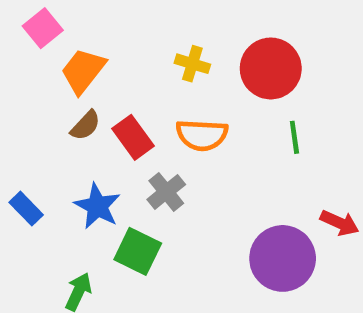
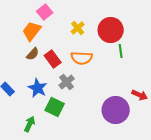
pink square: (43, 28) -> (45, 12), moved
yellow cross: (192, 64) -> (78, 28), turned 32
green line: (294, 137) -> (121, 51), moved

